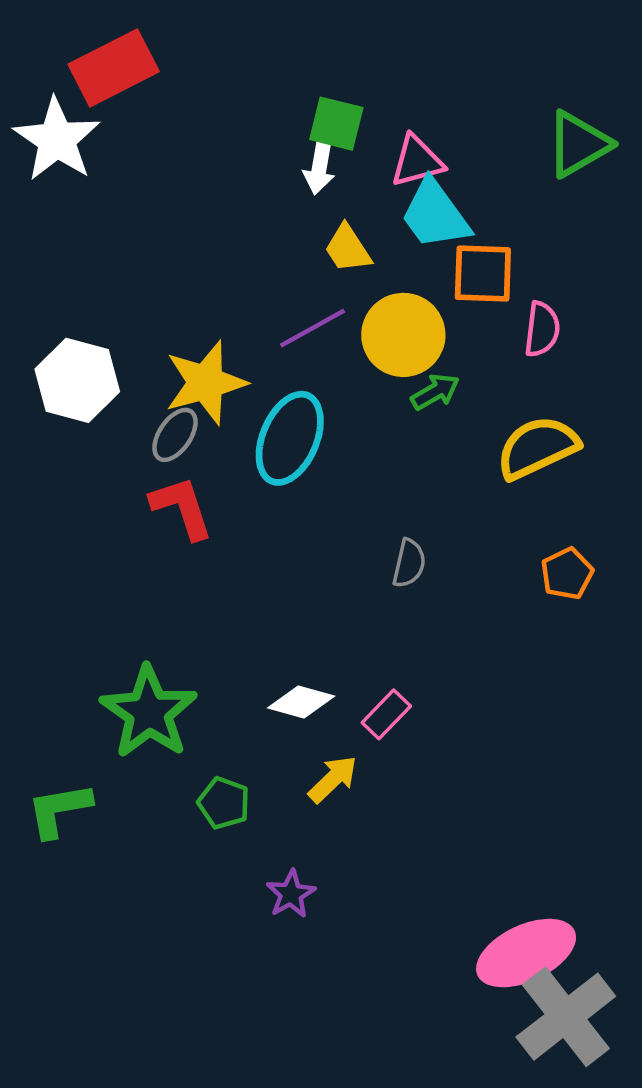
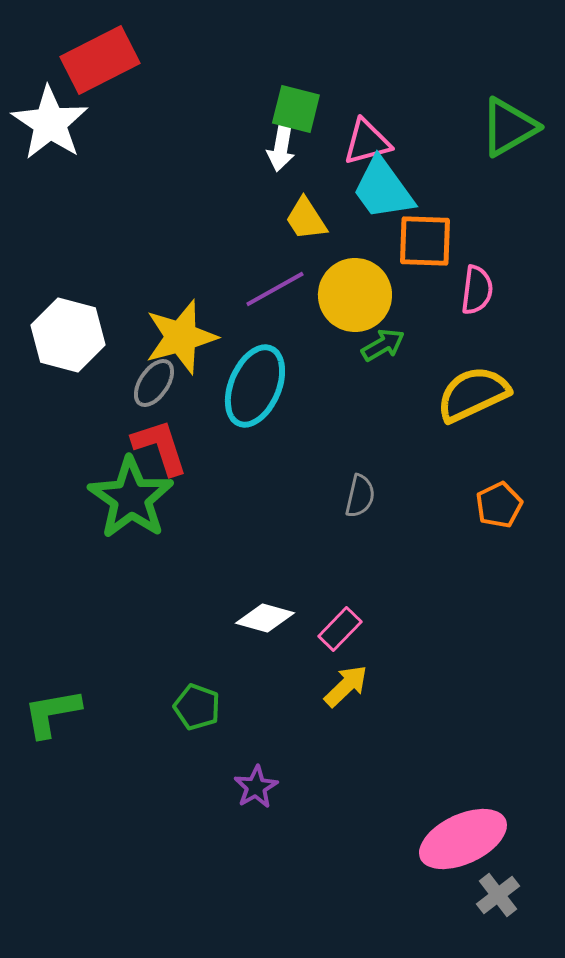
green star: (149, 712) -> (131, 498), moved
yellow arrow: (333, 779) -> (346, 686), moved
gray cross: (566, 1017) -> (498, 895), size x0.5

